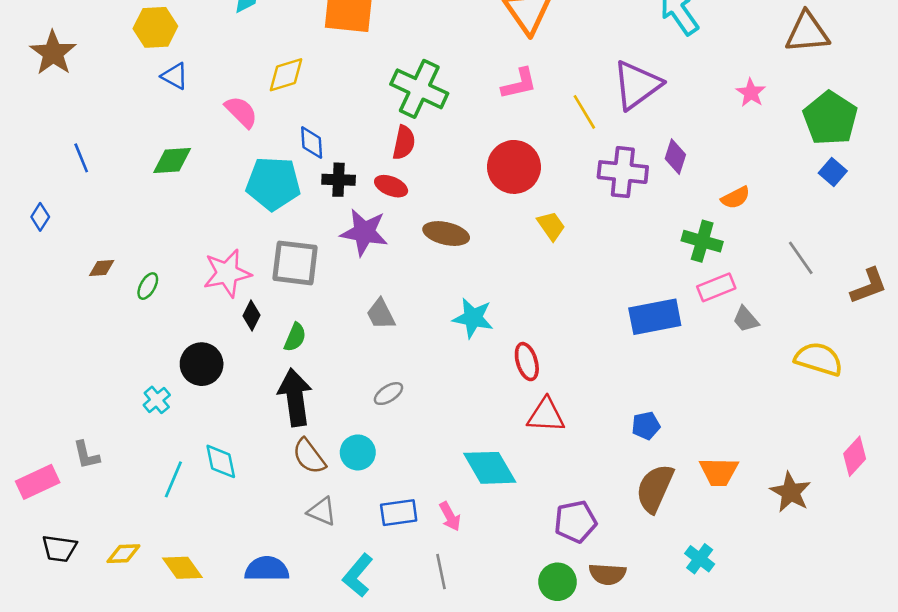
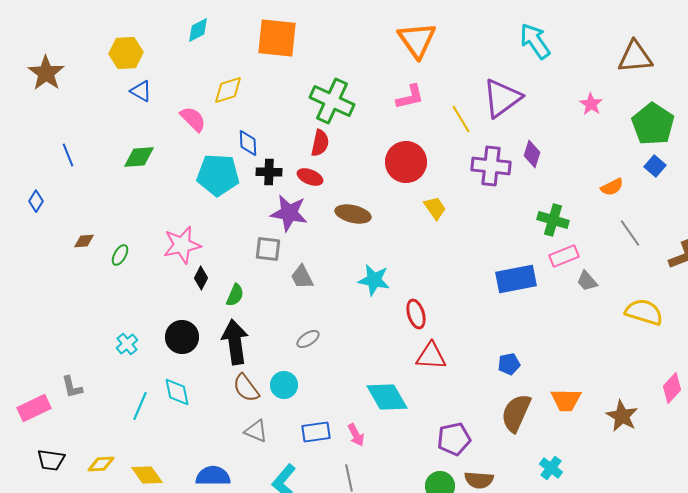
orange semicircle: (735, 198) -> (612, 187), moved
gray square: (295, 263) -> (268, 249), moved, size x0.7
black circle: (202, 364) -> (182, 337), moved

